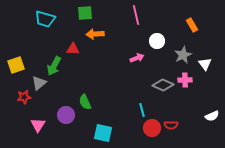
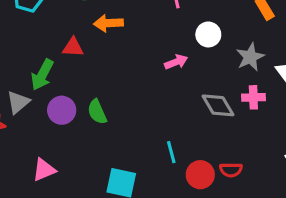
gray diamond: (163, 85) -> (218, 105), turned 35
green semicircle: (85, 102) -> (97, 112), moved
cyan line: (142, 110) -> (171, 152), moved
purple circle: (66, 115) -> (62, 110), moved
pink triangle: (38, 125) -> (44, 170), moved, turned 35

